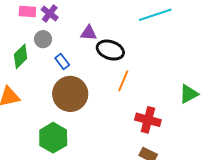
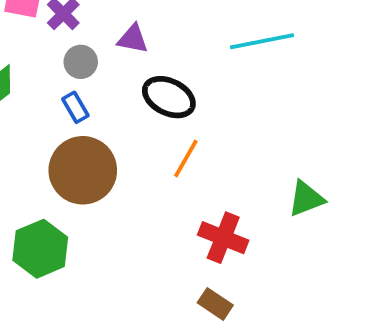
purple triangle: (89, 33) -> (133, 39), moved
gray circle: (43, 39) -> (81, 62), moved

